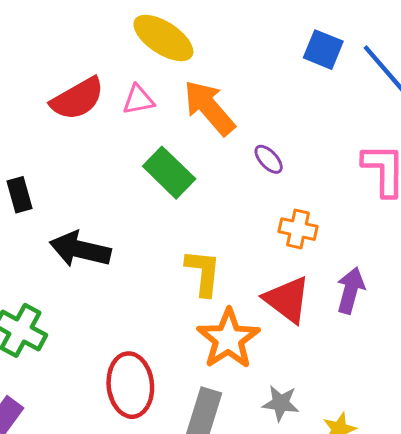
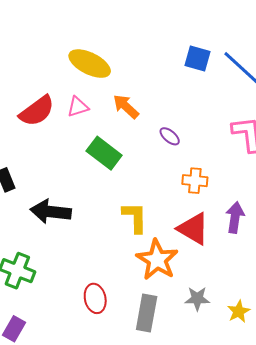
orange arrow: (209, 108) -> (126, 107), size x0.7
red ellipse: (130, 385) -> (95, 298), size x0.7

